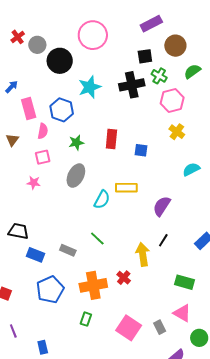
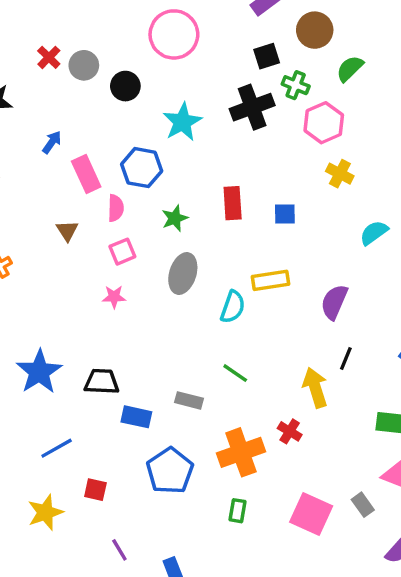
black circle: (60, 61) -> (125, 86), size x0.7

